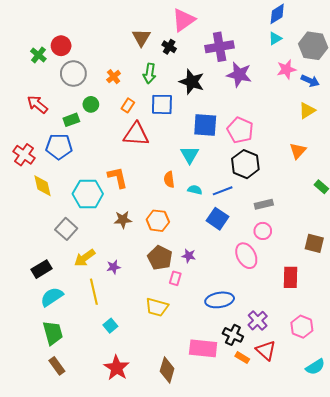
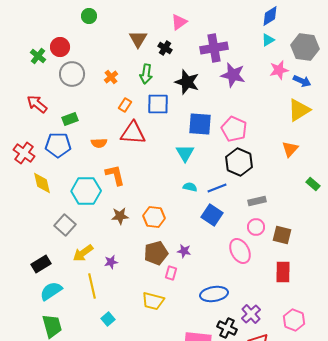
pink triangle: (184, 20) -> (179, 22), size x0.7
green circle: (91, 104) -> (89, 16), moved
yellow triangle: (307, 111) -> (299, 110), size x1.4
orange semicircle: (169, 180) -> (99, 143), moved, turned -84
brown square: (314, 243) -> (282, 235), moved
brown pentagon: (160, 258) -> (156, 253), turned 30

